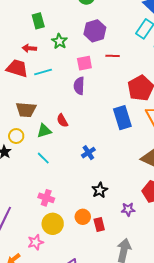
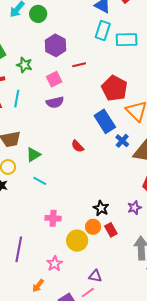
cyan line: (43, 72) -> (17, 99), turned -48
purple semicircle: (79, 86) -> (55, 102), turned -90
red semicircle: (62, 121) -> (78, 146), moved
blue cross: (88, 153) -> (122, 141), moved
black star: (100, 190) -> (101, 208), moved
yellow circle: (53, 224) -> (77, 241), moved

